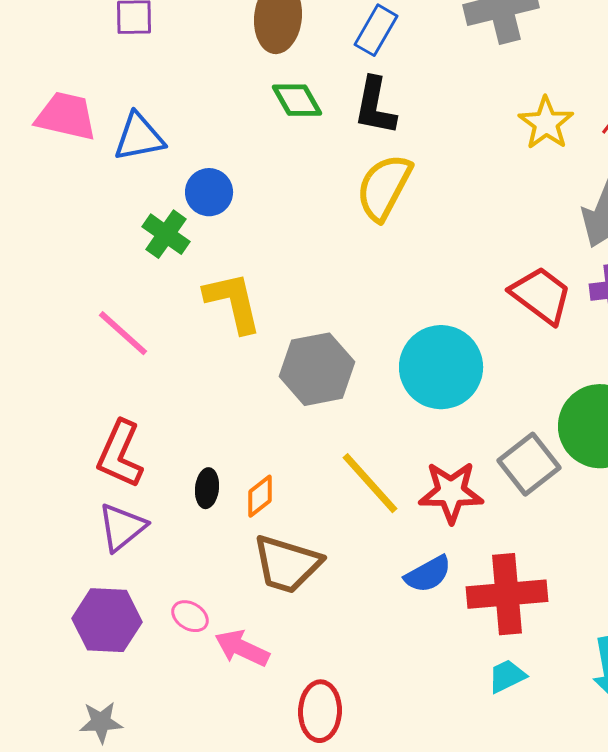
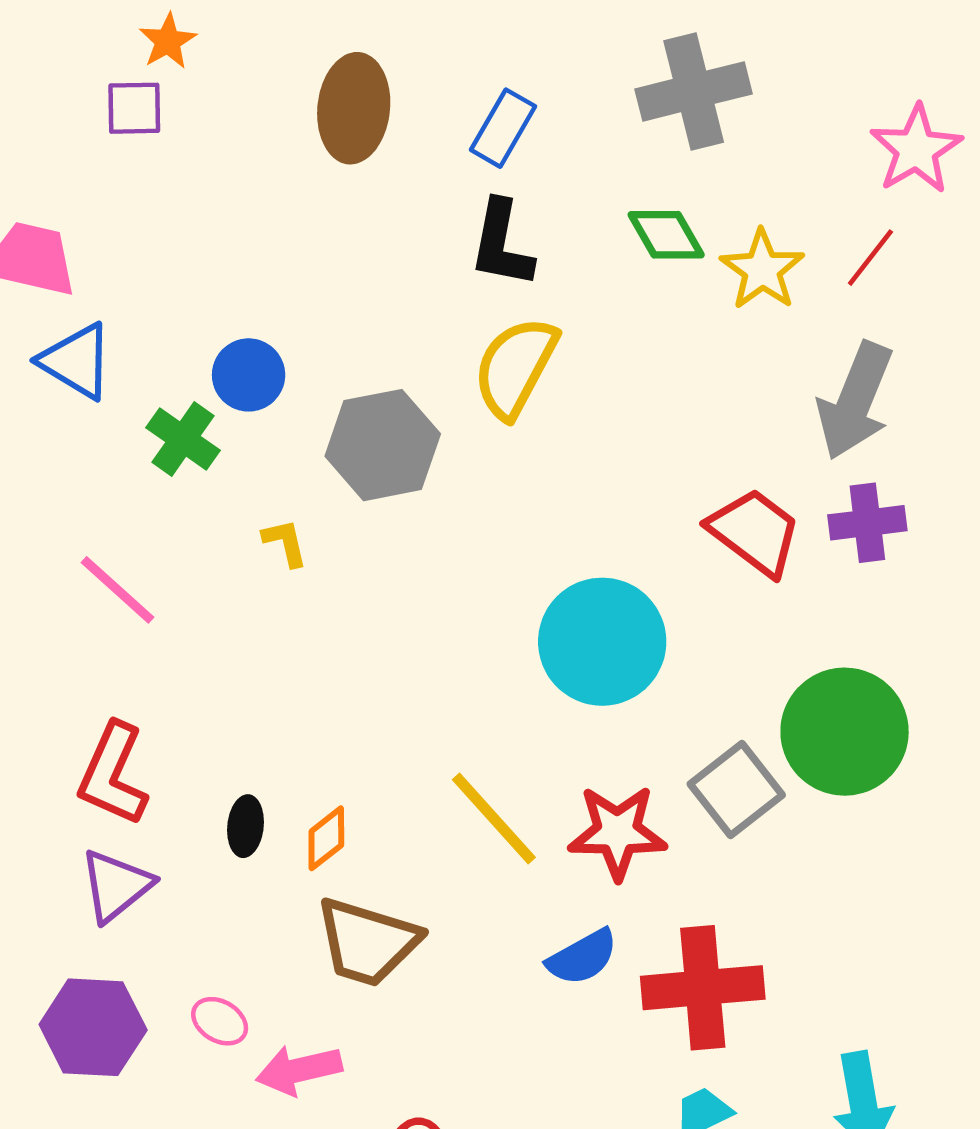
green diamond: (297, 100) -> (666, 235), moved
blue triangle: (139, 137) -> (76, 361), moved, turned 42
yellow L-shape: (233, 302) -> (285, 543), size x0.5
gray hexagon: (317, 369) -> (383, 445), moved
pink arrow: (242, 648) -> (299, 1070), turned -38

